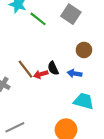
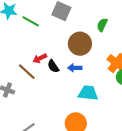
brown circle: (84, 50) -> (80, 44), size x1.5
red arrow: (41, 74) -> (40, 58), moved

